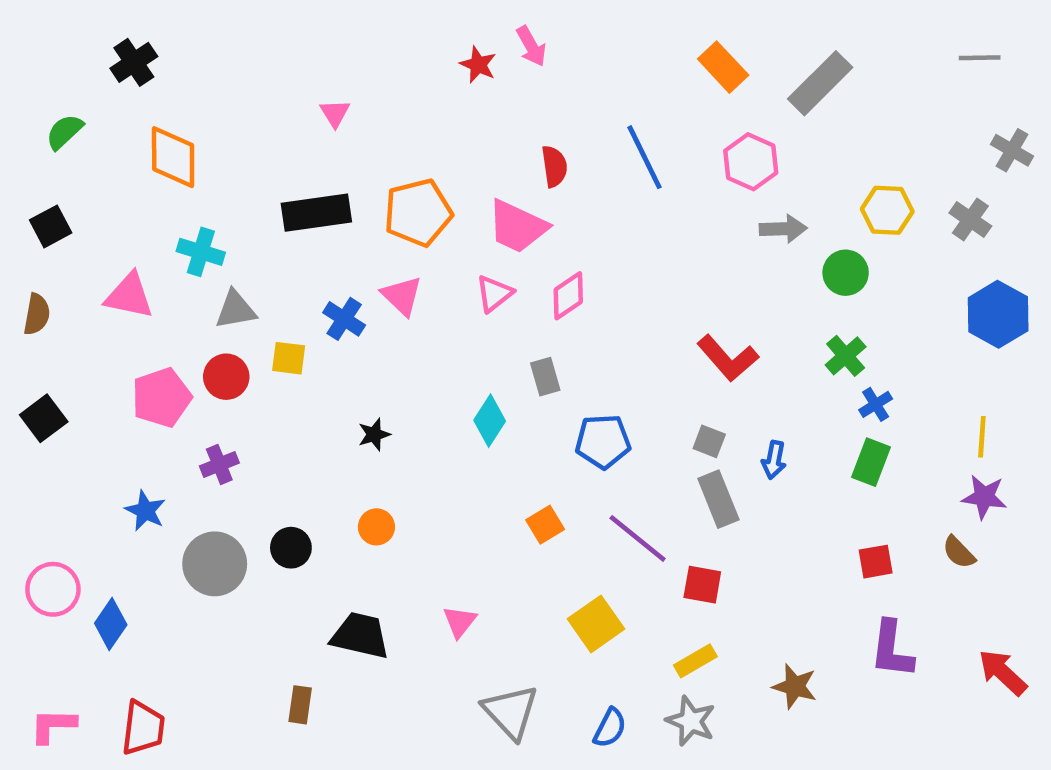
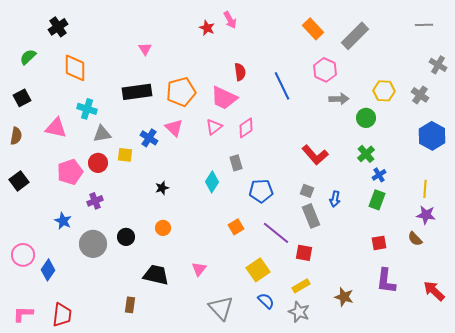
blue line: (645, 157) -> (282, 86), moved
blue semicircle: (610, 728) -> (266, 301), moved, turned -72

